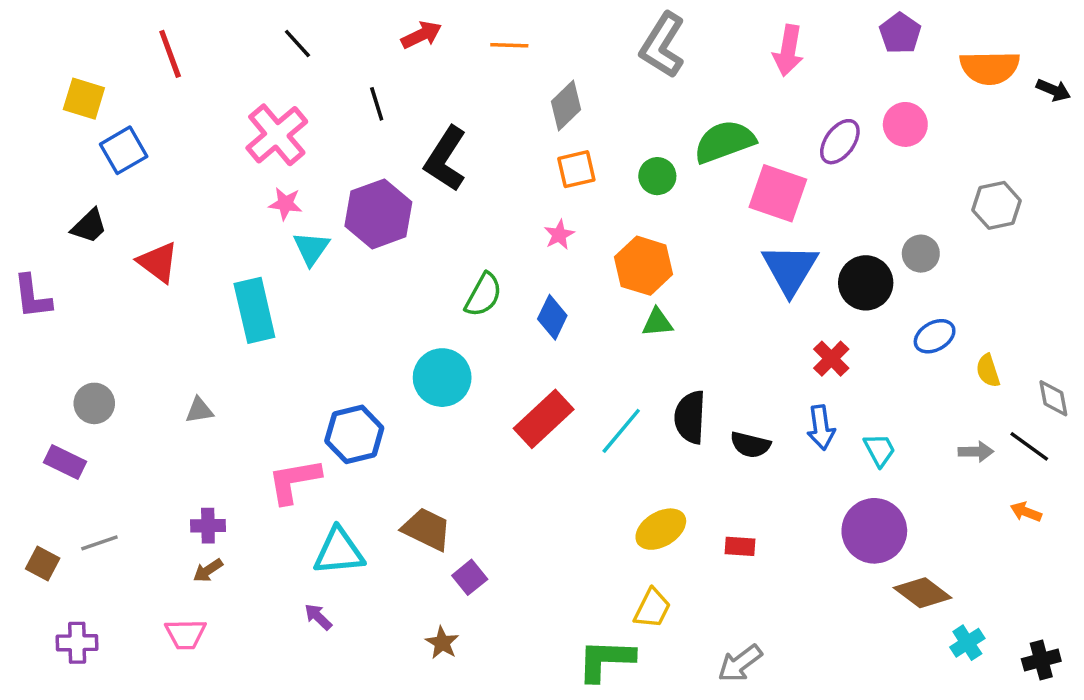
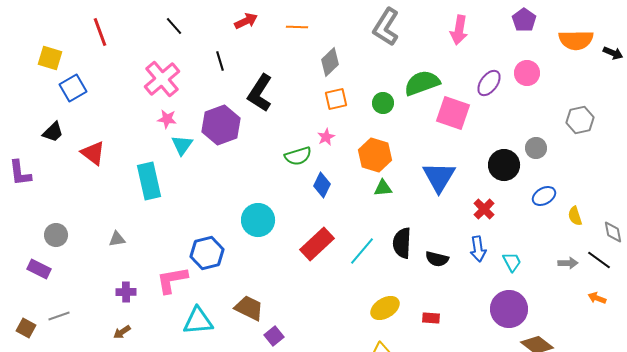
blue triangle: (790, 269) -> (439, 177), moved
green semicircle: (483, 295) -> (298, 156), moved, turned 44
purple cross: (208, 526) -> (126, 292), moved

